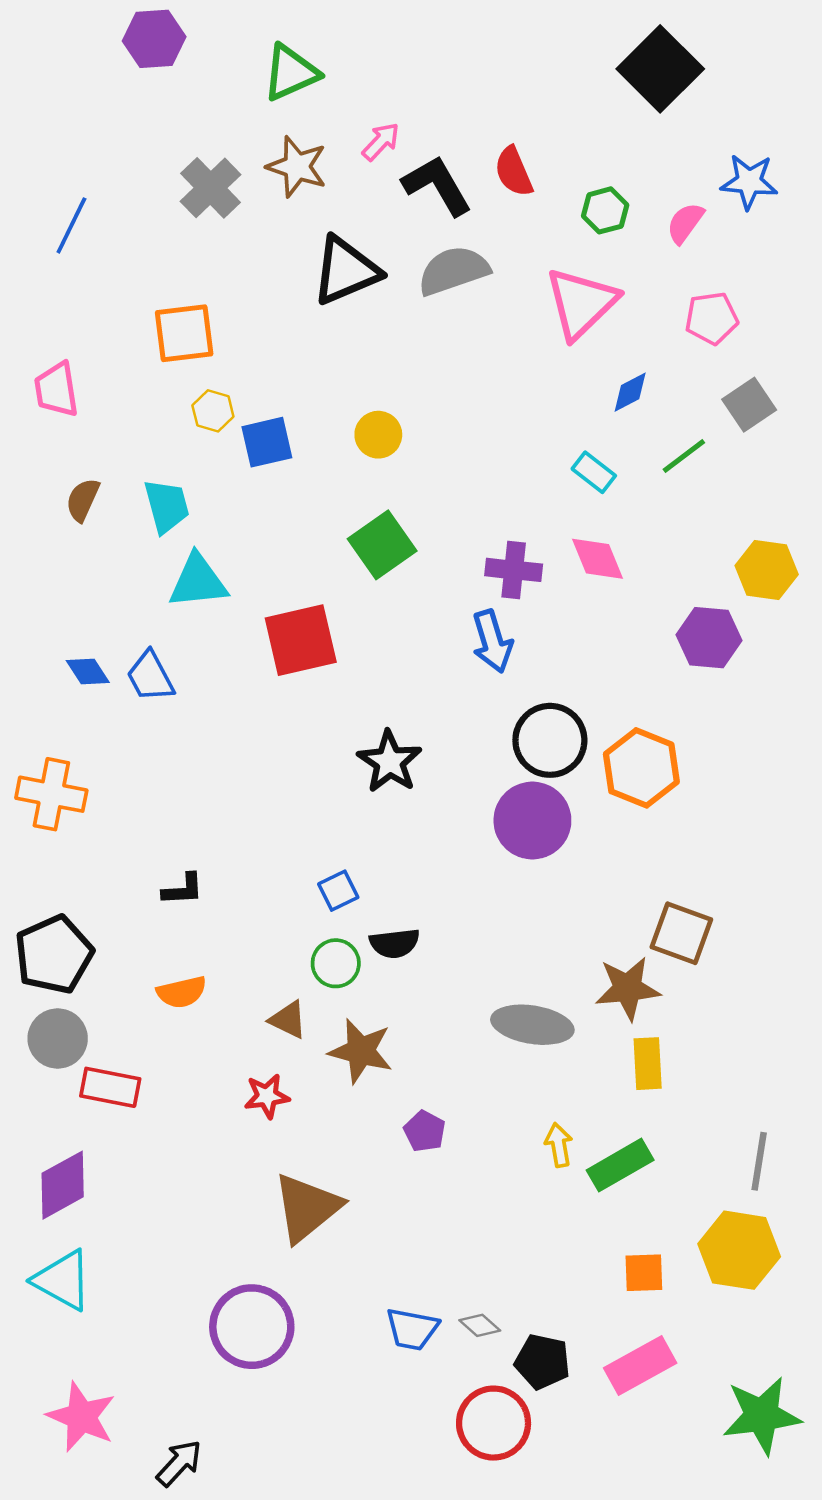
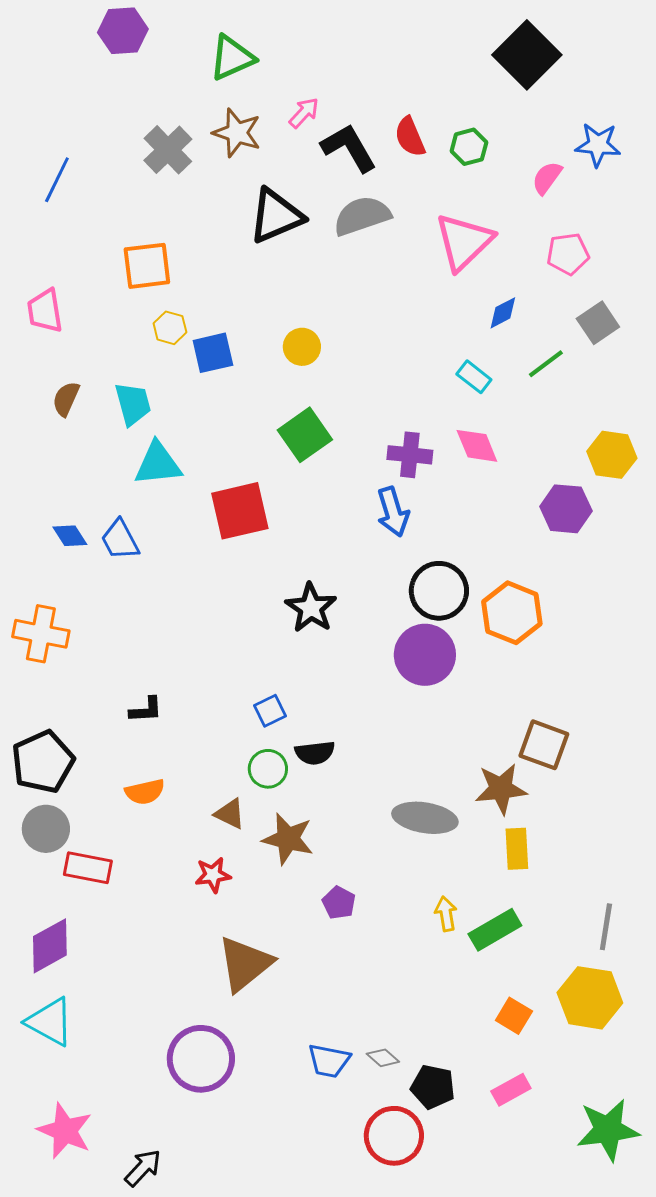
green hexagon: (605, 210) -> (469, 147), moved
orange square: (644, 1273) -> (514, 1016), turned 33
pink rectangle: (640, 1365) -> (511, 1090), size x0.7

